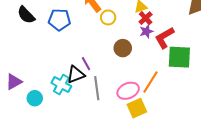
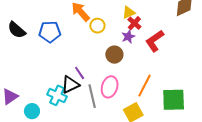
purple star: (146, 31) -> (128, 37), moved
green square: (179, 57) -> (174, 100), moved
pink ellipse: (128, 91) -> (110, 87), moved, turned -45

